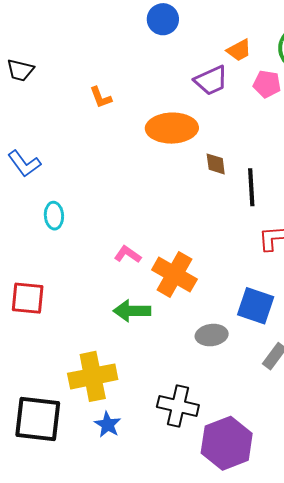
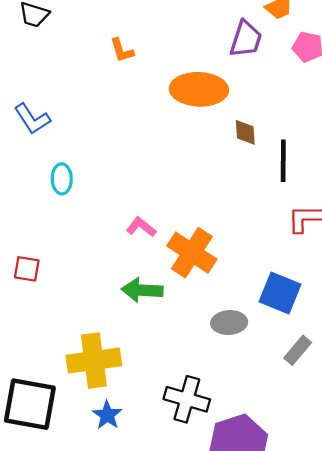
purple trapezoid: (211, 80) -> (246, 39), turned -51
red square: (28, 298) -> (27, 269), size x0.7

